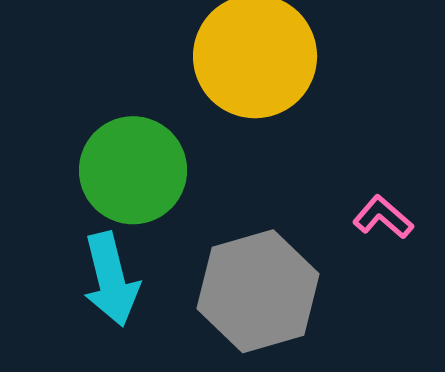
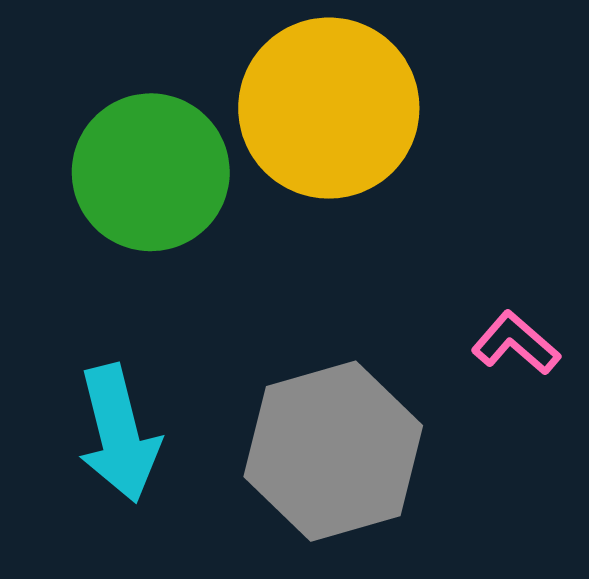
green circle: (133, 170) -> (151, 172), moved

